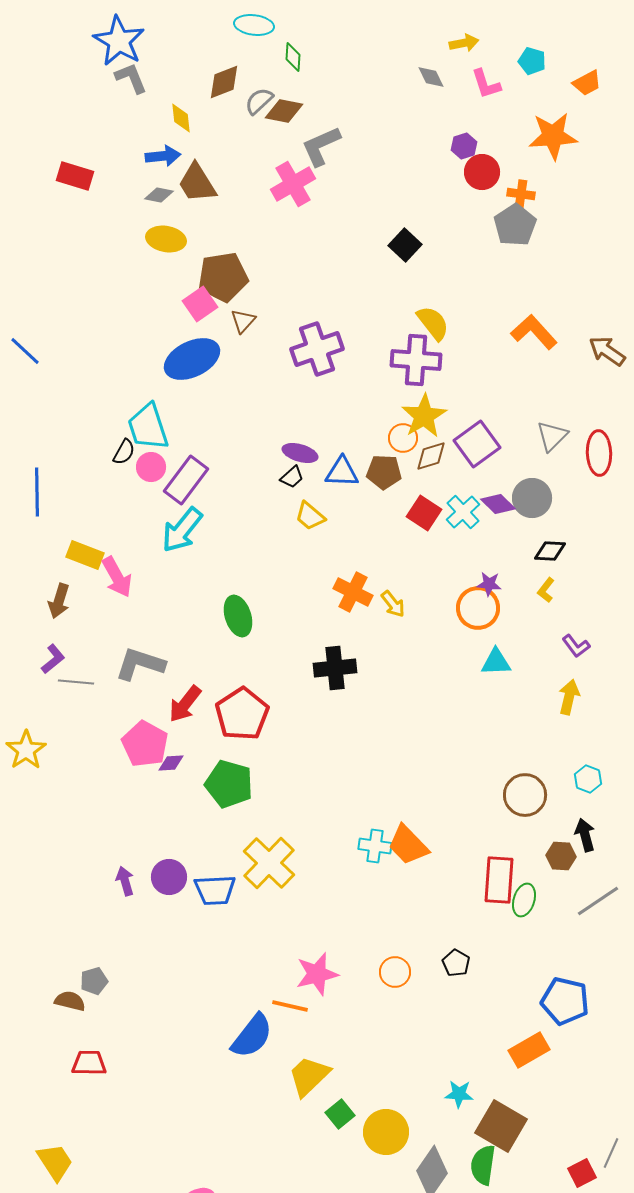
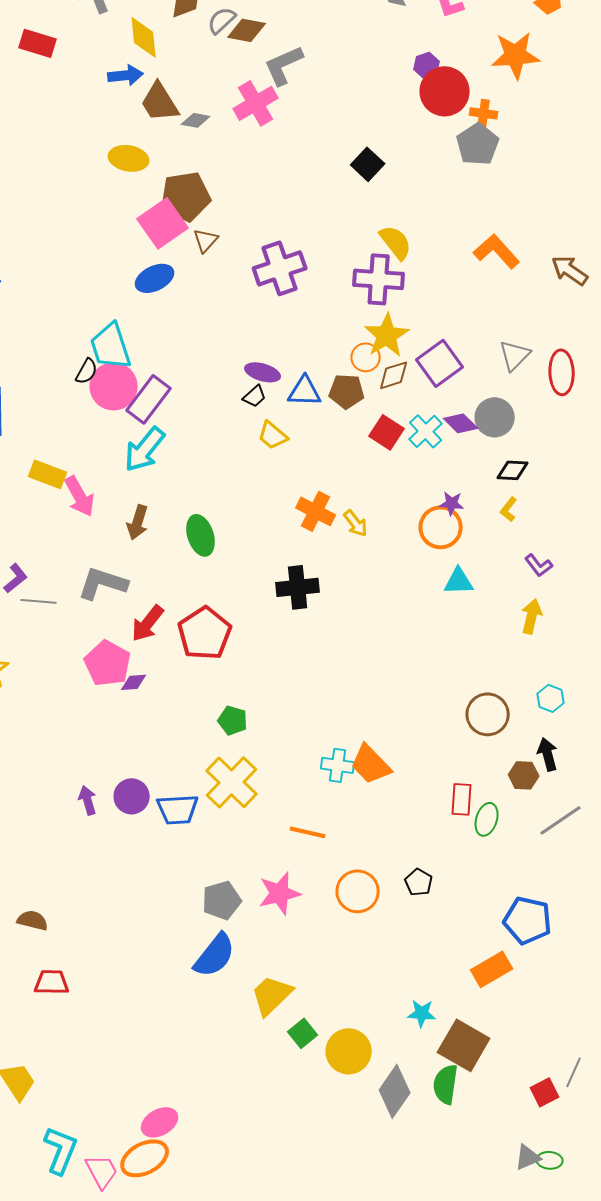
yellow diamond: (181, 118) -> (144, 37), size x1.4
red circle: (482, 172) -> (445, 91), size x1.4
red rectangle: (75, 176) -> (38, 43), moved
gray diamond: (159, 195) -> (196, 120), moved
pink square: (200, 304) -> (163, 223), size x1.4
blue ellipse: (192, 359) -> (155, 278), size x0.7
pink circle: (151, 467) -> (114, 386), size x1.6
brown arrow: (59, 601) -> (138, 522), moved
green pentagon: (229, 784) -> (233, 720), moved, size x0.6
red rectangle: (499, 880) -> (462, 799), size x0.7
orange circle: (395, 972) -> (358, 891), size x1.4
gray pentagon: (94, 981) -> (222, 900), moved, size x1.4
orange line: (290, 1006) -> (308, 832), moved

